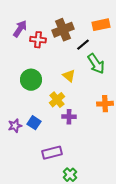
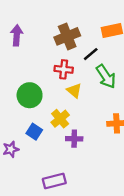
purple arrow: (20, 29) -> (17, 35), turned -30
red cross: (38, 40) -> (64, 69), moved
blue square: (34, 123) -> (34, 132), moved

